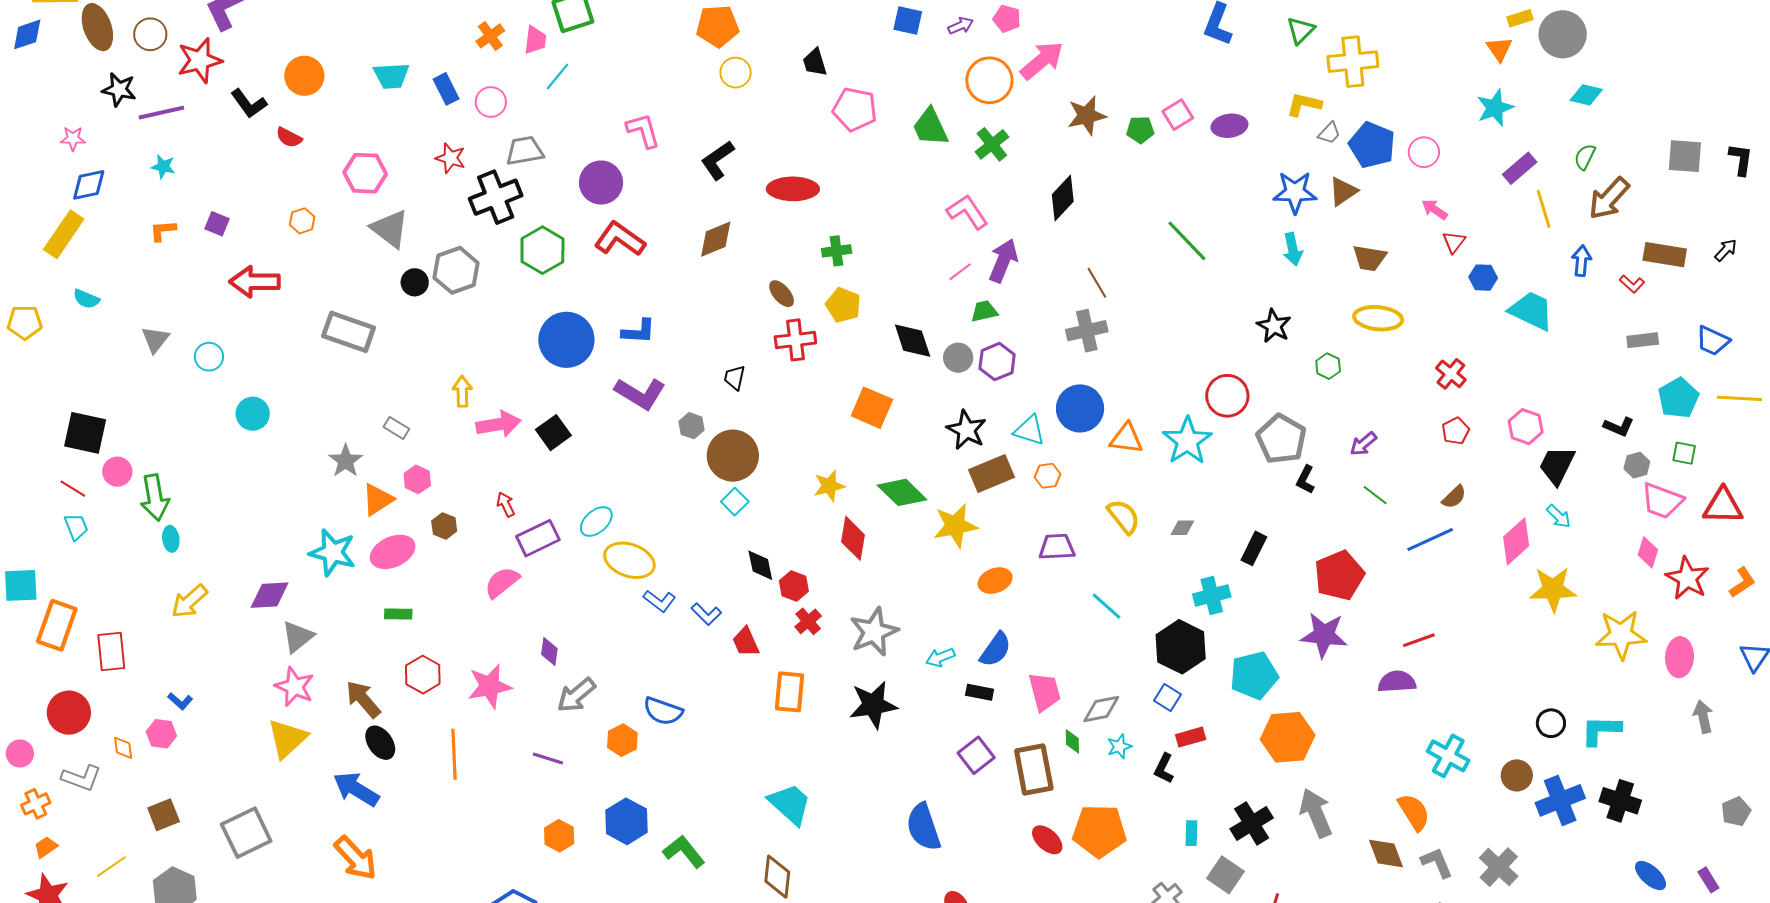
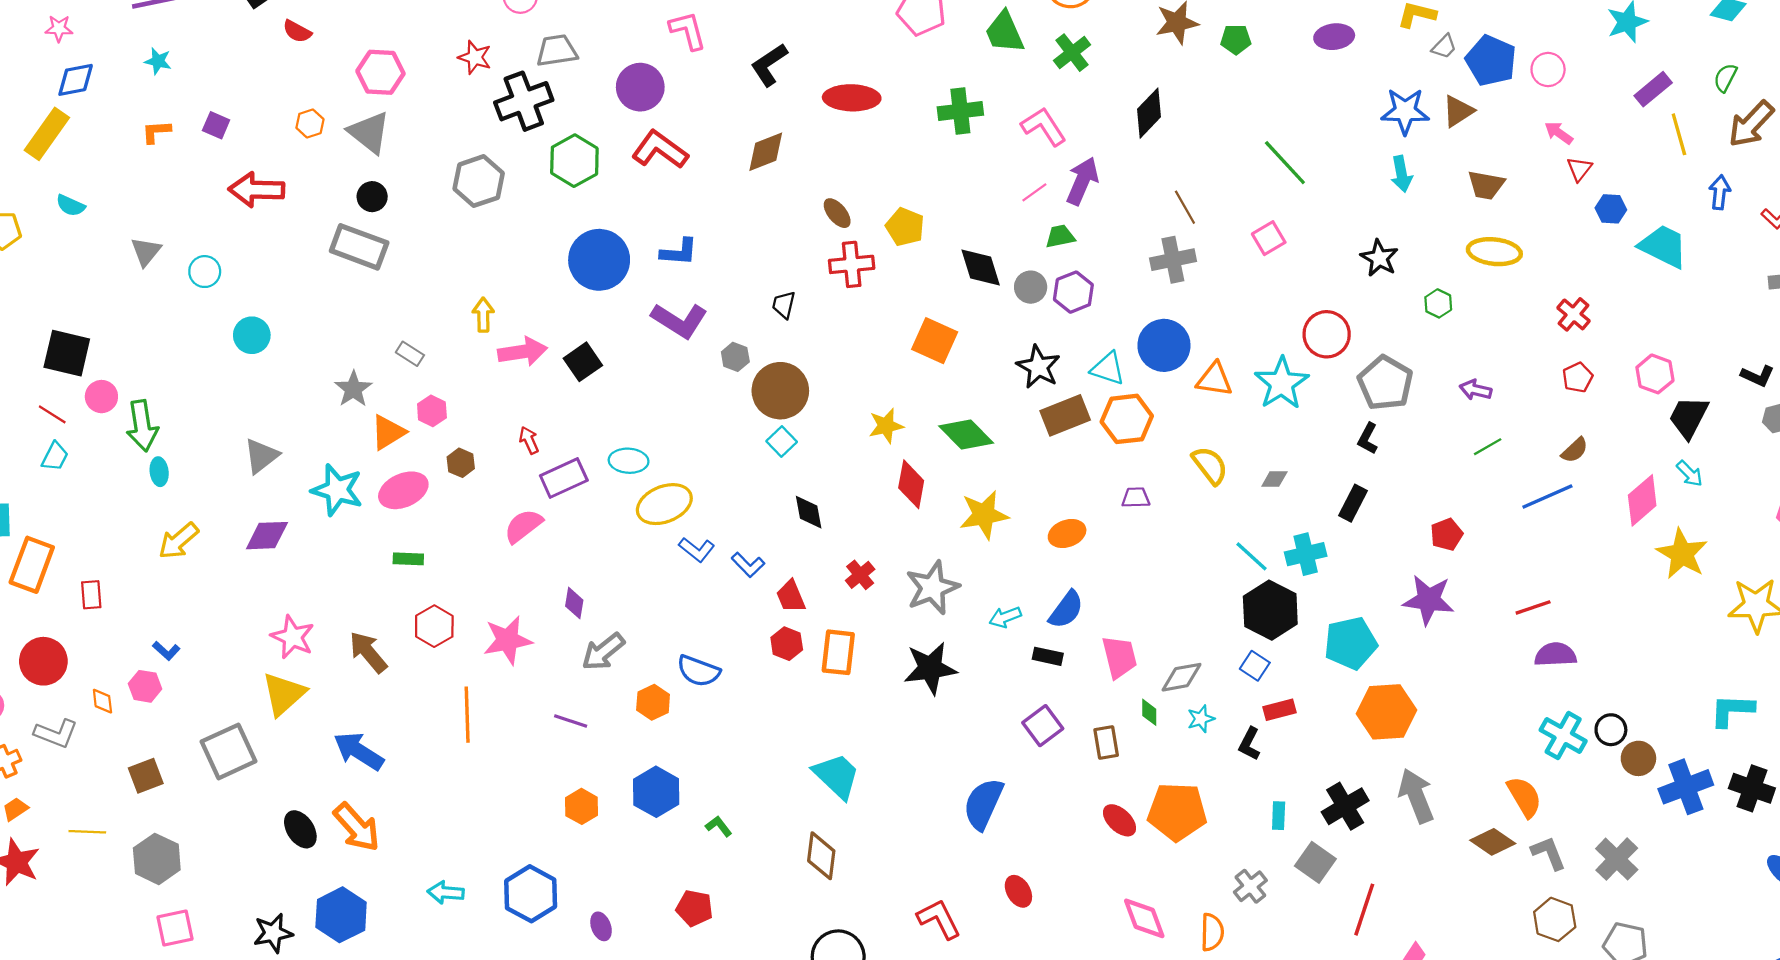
pink square: (1178, 115) -> (1269, 238), moved
gray triangle: (390, 229) -> (369, 133), moved
green cross: (837, 251) -> (960, 111), moved, size x1.4
black circle: (415, 282) -> (372, 197), moved
purple arrow: (1363, 444) -> (1476, 390), turned 52
orange hexagon: (1047, 476) -> (1127, 419), size x1.8
black L-shape: (1305, 480) -> (1368, 439), moved
green line: (1375, 495) -> (1488, 447), turned -68
cyan ellipse: (596, 522) -> (629, 461), turned 44
yellow star: (955, 526) -> (984, 515), moved
cyan trapezoid: (76, 527) -> (55, 456), turned 48
purple trapezoid: (1057, 547) -> (1136, 498), size x0.7
yellow ellipse: (629, 560) -> (664, 504), turned -42
red pentagon: (1339, 575) -> (1447, 534), size x0.6
red hexagon: (794, 586) -> (787, 644), moved
yellow star: (1553, 589) -> (1682, 554), turned 30
cyan line: (1107, 606) -> (1251, 556), moved
gray triangle: (298, 637) -> (261, 456), moved
red rectangle: (111, 652) -> (91, 595), size x0.7
purple semicircle: (1397, 682) -> (1555, 655), moved
black circle: (1551, 723) -> (1611, 730), moved
black ellipse: (380, 743) -> (300, 829), moved
brown rectangle: (1034, 769) -> (1106, 743), size x0.6
blue semicircle: (923, 827) -> (983, 804), turned 42
gray square: (246, 833) -> (228, 751), moved
green L-shape: (684, 852) -> (719, 826), size x0.6
brown diamond: (1386, 854) -> (1493, 842), turned -36
yellow line: (111, 867) -> (87, 832), turned 36

